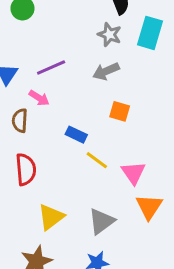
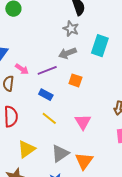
cyan rectangle: (150, 33) -> (100, 46), moved
purple line: (51, 67) -> (47, 70), moved
yellow line: (97, 160) -> (49, 118), moved
orange triangle: (149, 207) -> (84, 161), moved

